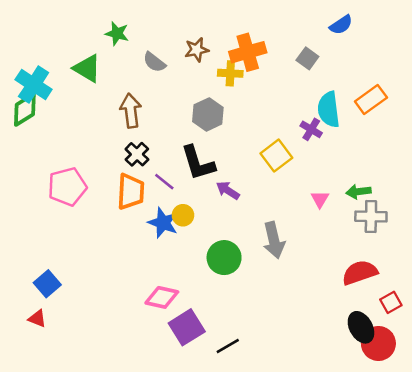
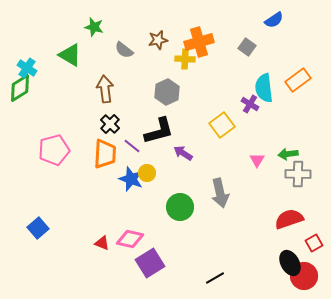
cyan cross: (34, 85) -> (27, 68), size x0.7
black L-shape: (198, 163) -> (159, 131), turned -88
red triangle: (37, 319) -> (102, 243), moved
black line: (228, 346) -> (215, 278), moved

